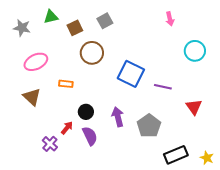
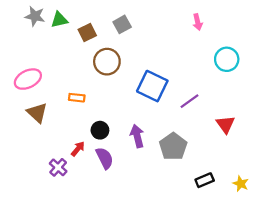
gray star: (22, 28) -> (35, 16), moved
pink ellipse: (36, 62) -> (28, 79), moved
purple line: (163, 87) -> (189, 101), turned -48
black rectangle: (176, 155) -> (205, 180), size x0.7

